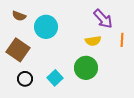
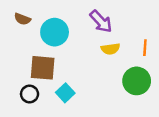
purple arrow: (103, 19) -> (101, 21), moved
brown square: (18, 50) -> (43, 68), moved, turned -30
green circle: (86, 68) -> (137, 81), moved

